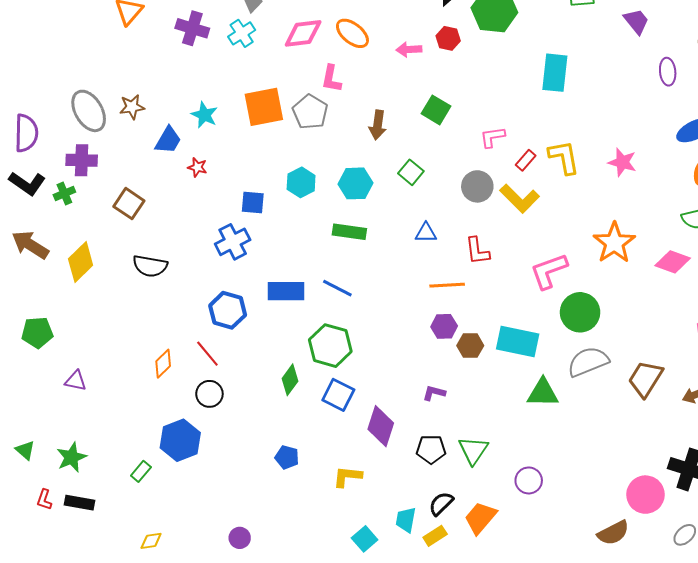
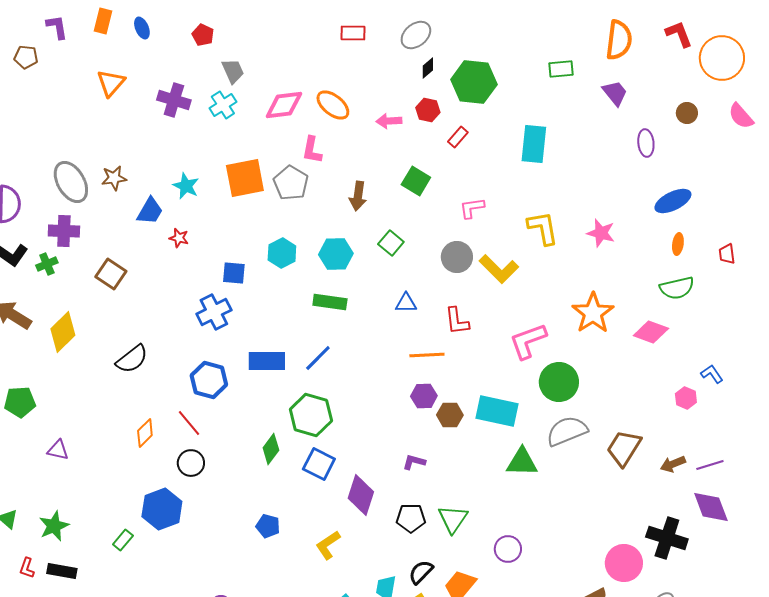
red rectangle: (526, 160) -> (458, 137), moved
black semicircle: (150, 266) -> (132, 359), moved, turned -48
blue line: (337, 288) -> (318, 358), turned -72
yellow L-shape: (347, 476) -> (328, 545), turned -40

